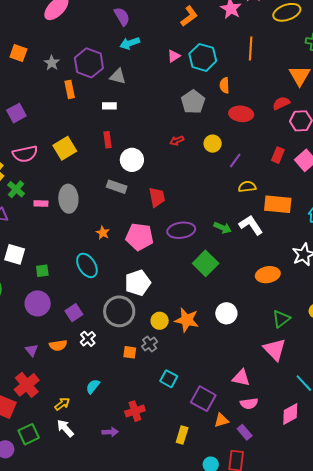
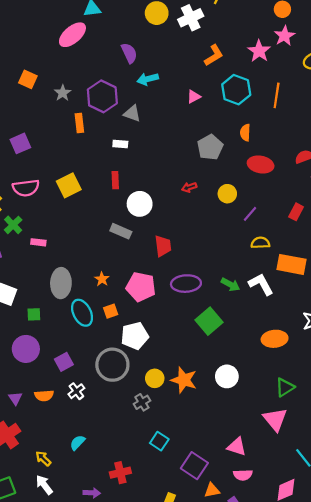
purple semicircle: (122, 17) -> (129, 53), moved
cyan hexagon: (203, 57) -> (236, 90), moved
gray ellipse: (68, 199) -> (61, 283), moved
orange square: (130, 352) -> (111, 311), moved, turned -32
yellow arrow: (62, 404) -> (43, 459), turned -105

